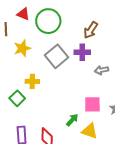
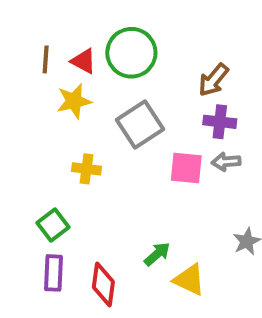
red triangle: (23, 14) -> (84, 61), moved
purple cross: (82, 52) -> (220, 122), moved
green square: (17, 98) -> (53, 225), moved
pink square: (92, 104) -> (186, 168), moved

